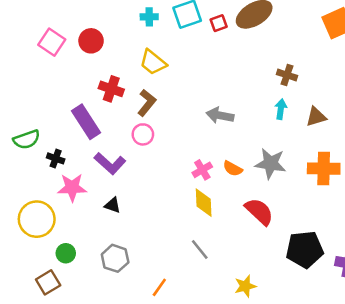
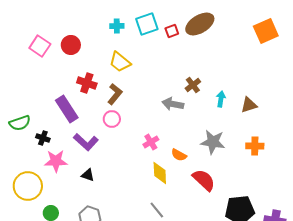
brown cross: (287, 75) -> (193, 85), moved, turned 35
orange semicircle: (233, 169) -> (179, 155), moved
orange cross: (324, 169) -> (255, 146), size x0.7
pink cross: (202, 170) -> (151, 142), moved

